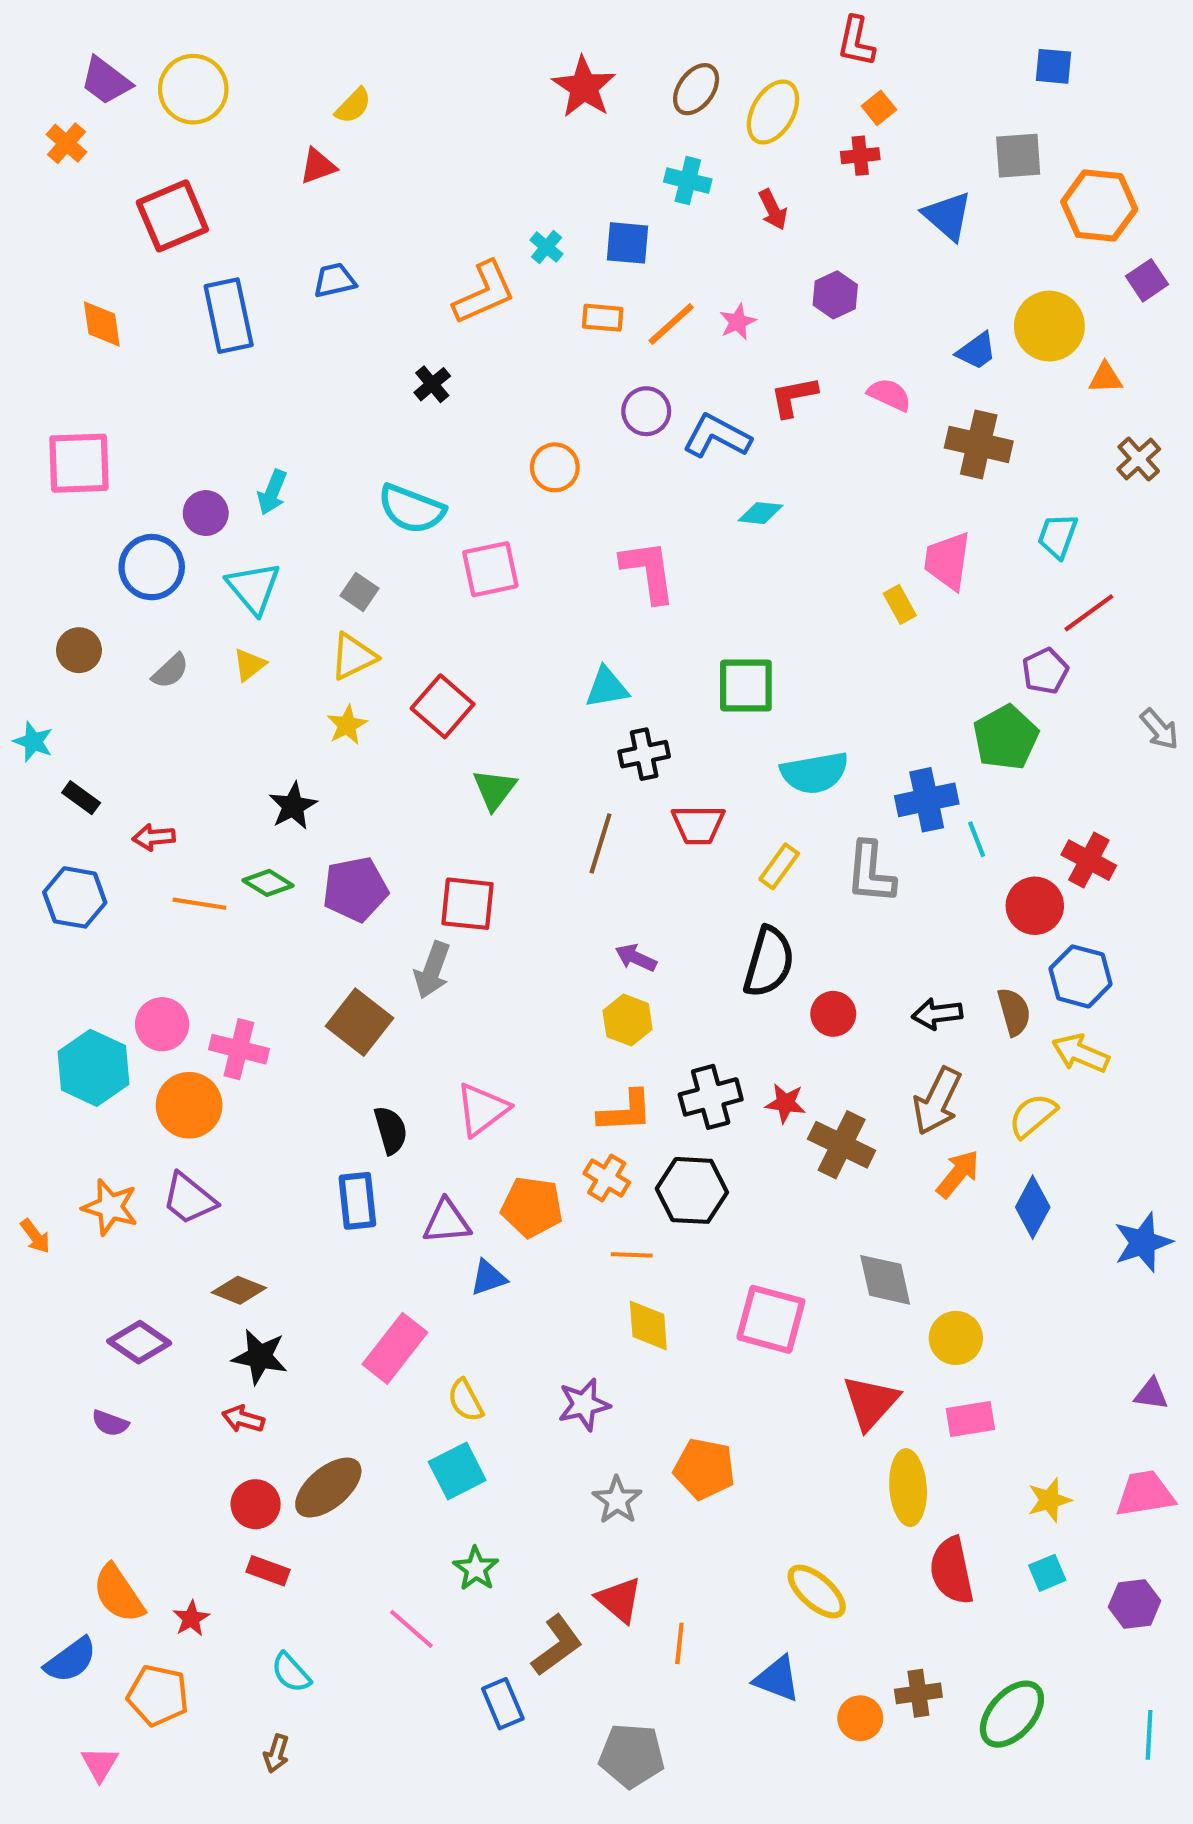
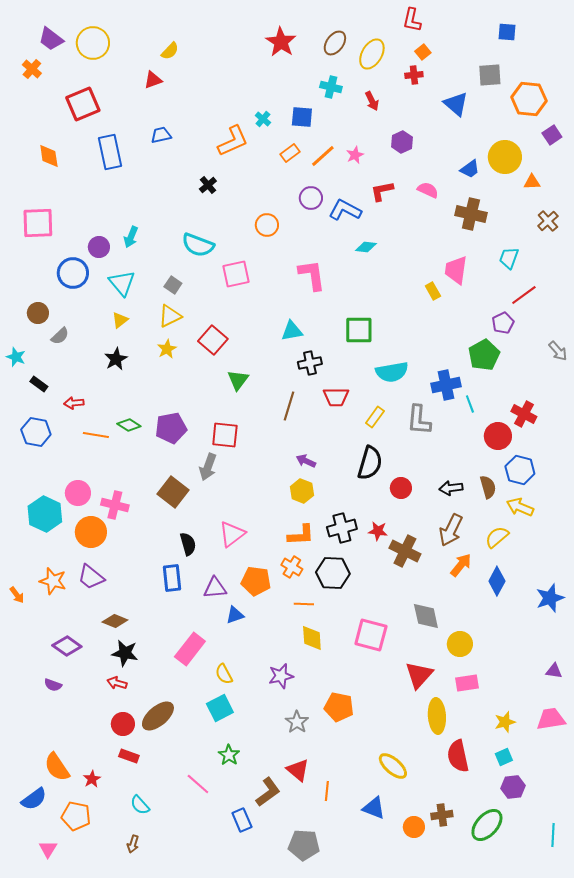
orange rectangle: (603, 318) -> (290, 153), turned -42
gray semicircle: (170, 671) -> (60, 336), moved
black star: (293, 806) -> (116, 359), moved
purple hexagon: (1135, 1604) -> (513, 787), moved

